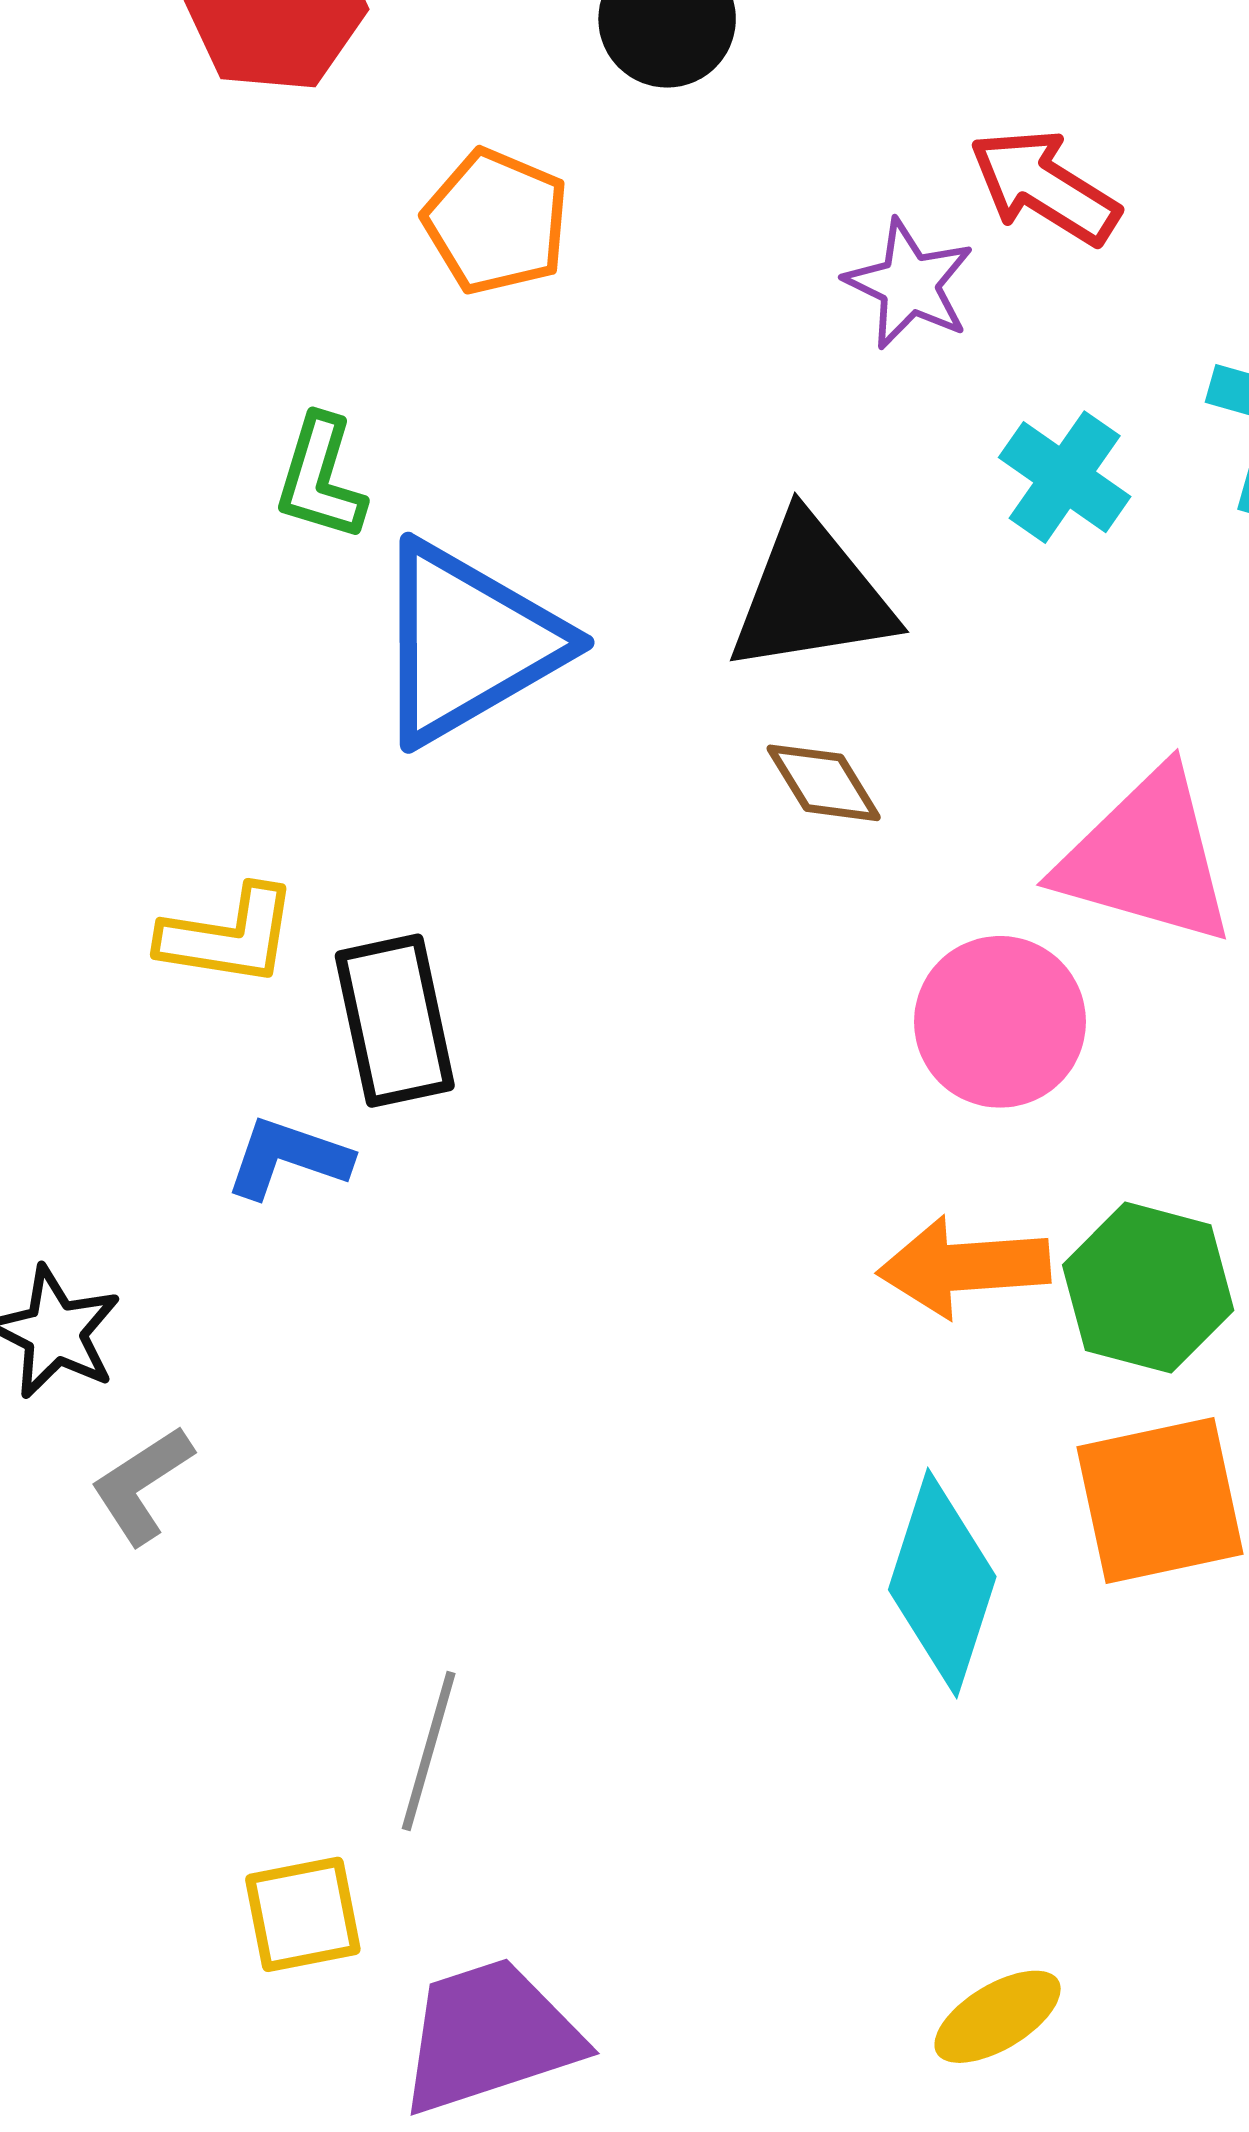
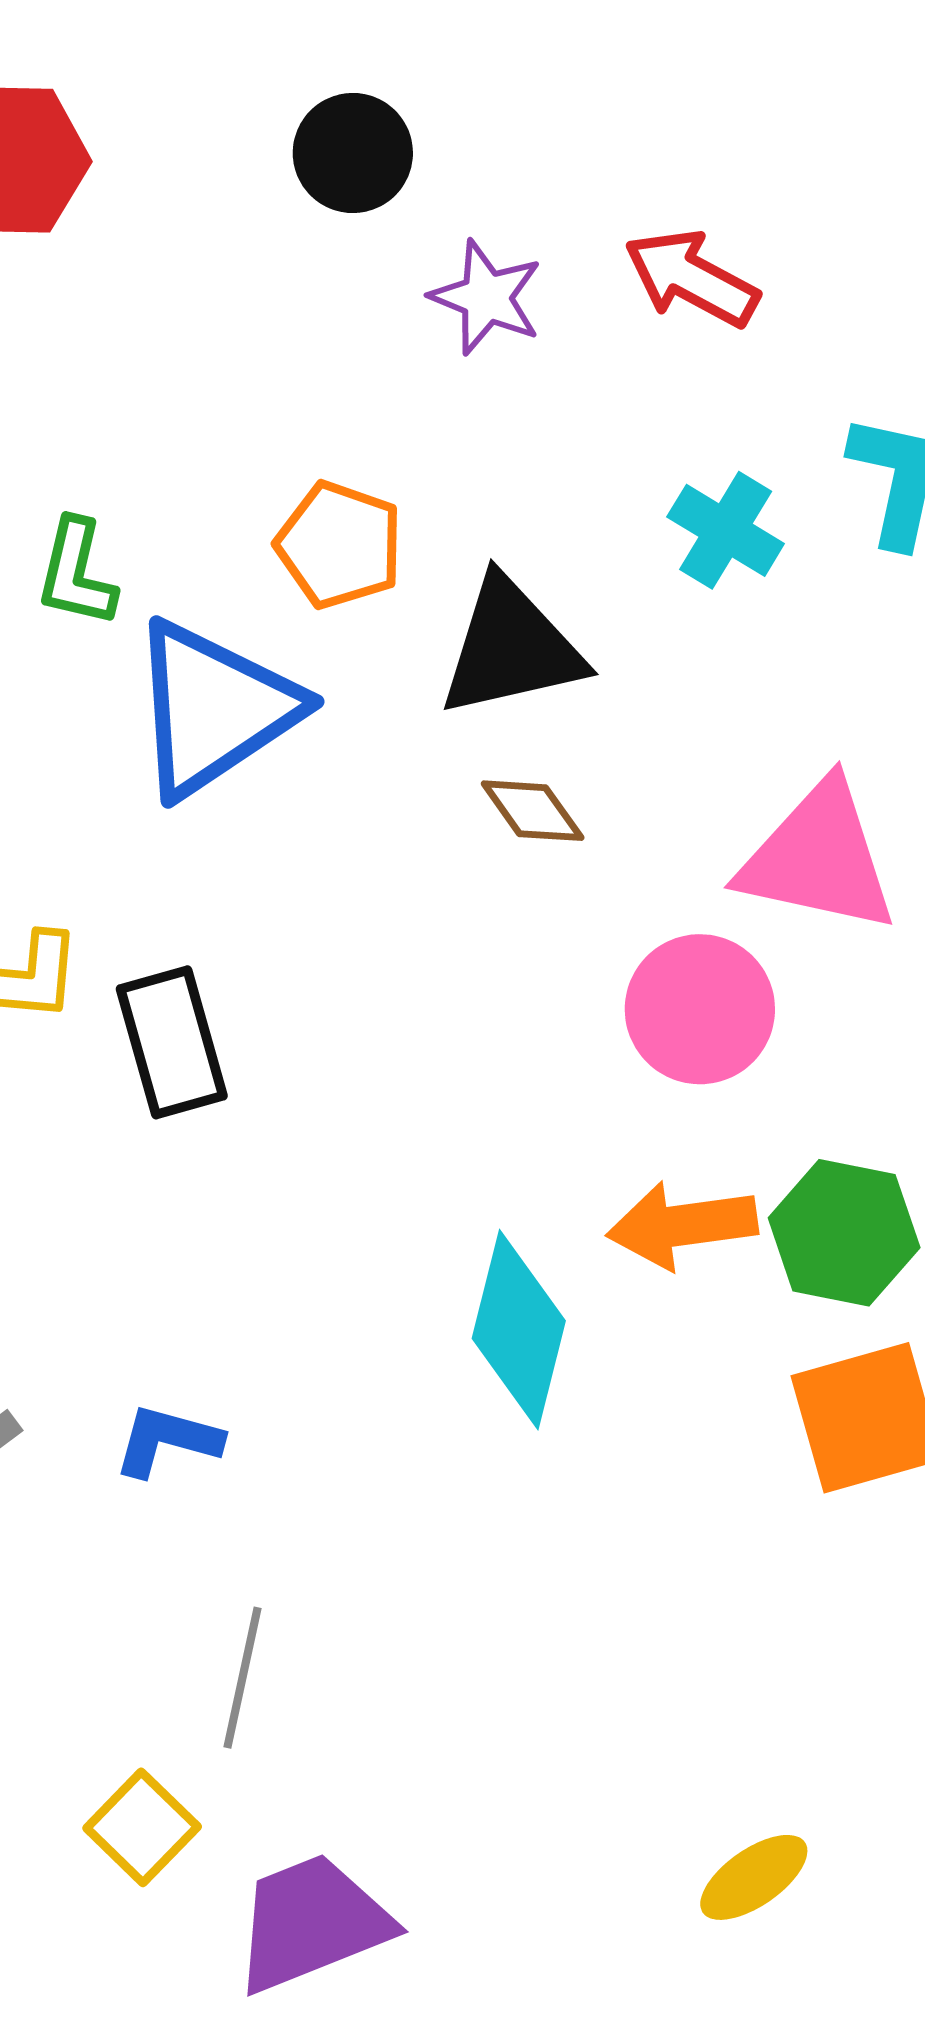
orange pentagon: (496, 222) -> (339, 545), moved
purple star: (909, 284) -> (486, 297), moved
blue L-shape: (288, 1158) -> (167, 1440), moved
cyan diamond: (942, 1583) -> (519, 1330), moved
yellow square: (303, 1914) -> (142, 1827), turned -31

